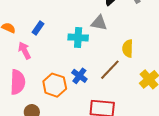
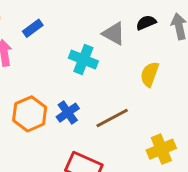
gray triangle: (99, 23) -> (114, 34), moved
yellow semicircle: (128, 48) -> (150, 74), moved

